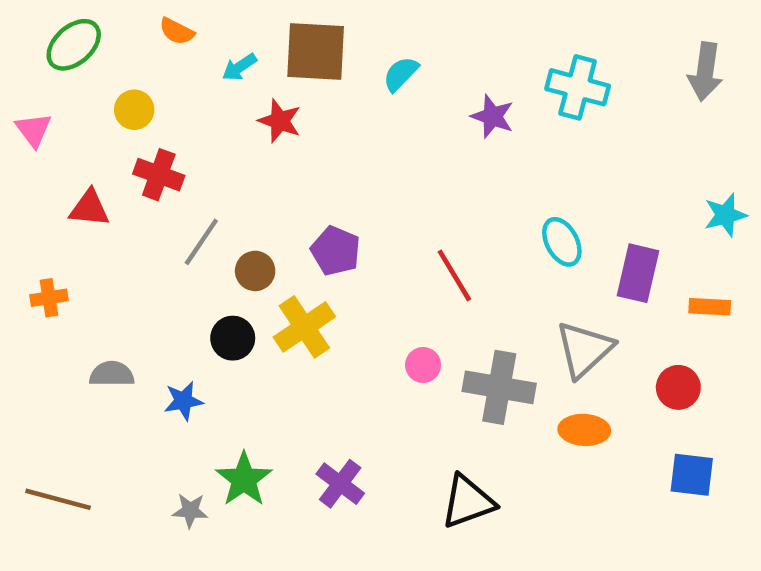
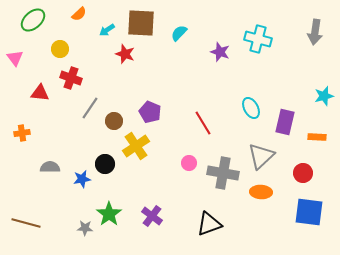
orange semicircle: (177, 31) -> (79, 14), turned -70
black circle: (233, 338) -> (105, 164), moved
blue square: (692, 475) -> (309, 212), size x1.4

